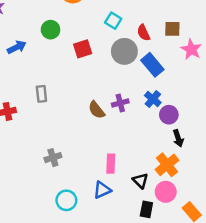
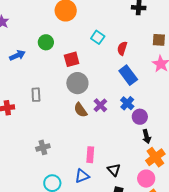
brown square: (172, 29) -> (159, 40), moved
red semicircle: (144, 33) -> (122, 48), turned 40
gray circle: (124, 51) -> (77, 83), moved
purple cross: (120, 103) -> (100, 105), turned -32
orange cross: (167, 165) -> (155, 157), moved
pink circle: (166, 192) -> (146, 179), moved

